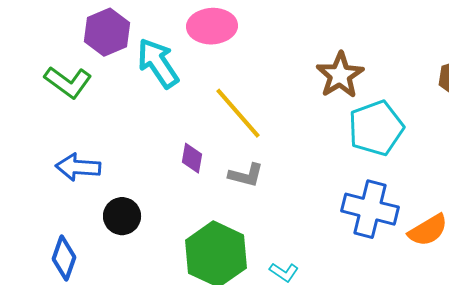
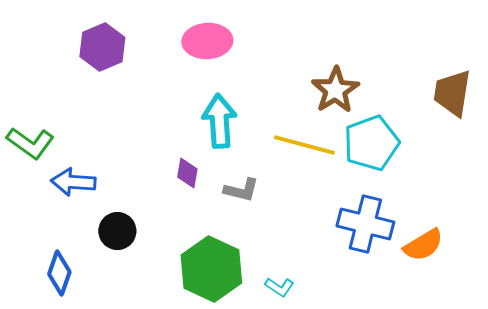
cyan arrow: (158, 63) -> (219, 121), moved, turned 30
green L-shape: (68, 82) -> (30, 143), moved
yellow line: (238, 113) -> (304, 145), moved, turned -34

